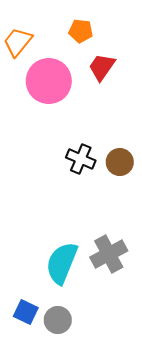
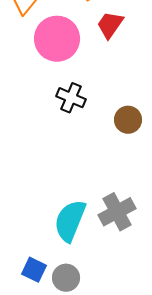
black cross: (81, 159) -> (71, 98), moved

